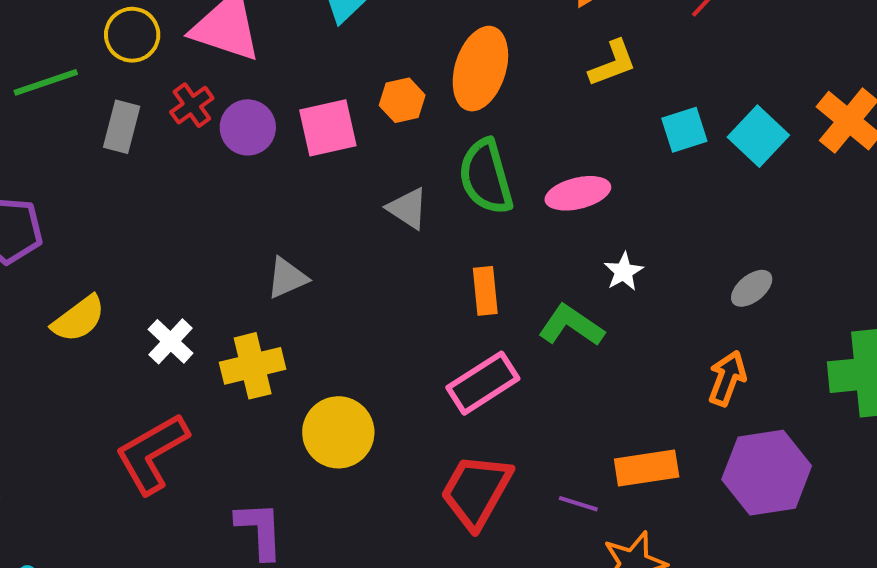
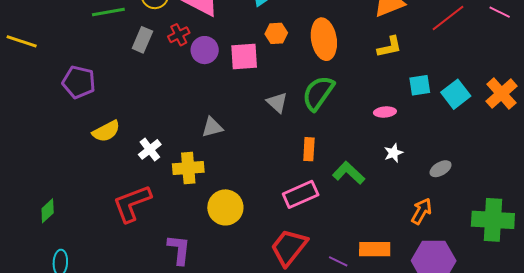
orange ellipse: (480, 69) -> (324, 39), turned -36
orange hexagon: (402, 100) -> (276, 33), moved
green semicircle: (486, 177) -> (318, 93), turned 42
pink ellipse: (578, 193) -> (385, 112), moved, size x0.7
white star: (624, 272) -> (393, 153), moved

